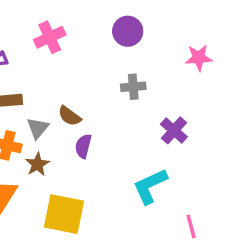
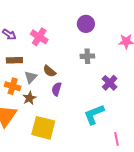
pink cross: (50, 37) -> (39, 37), moved, turned -36

